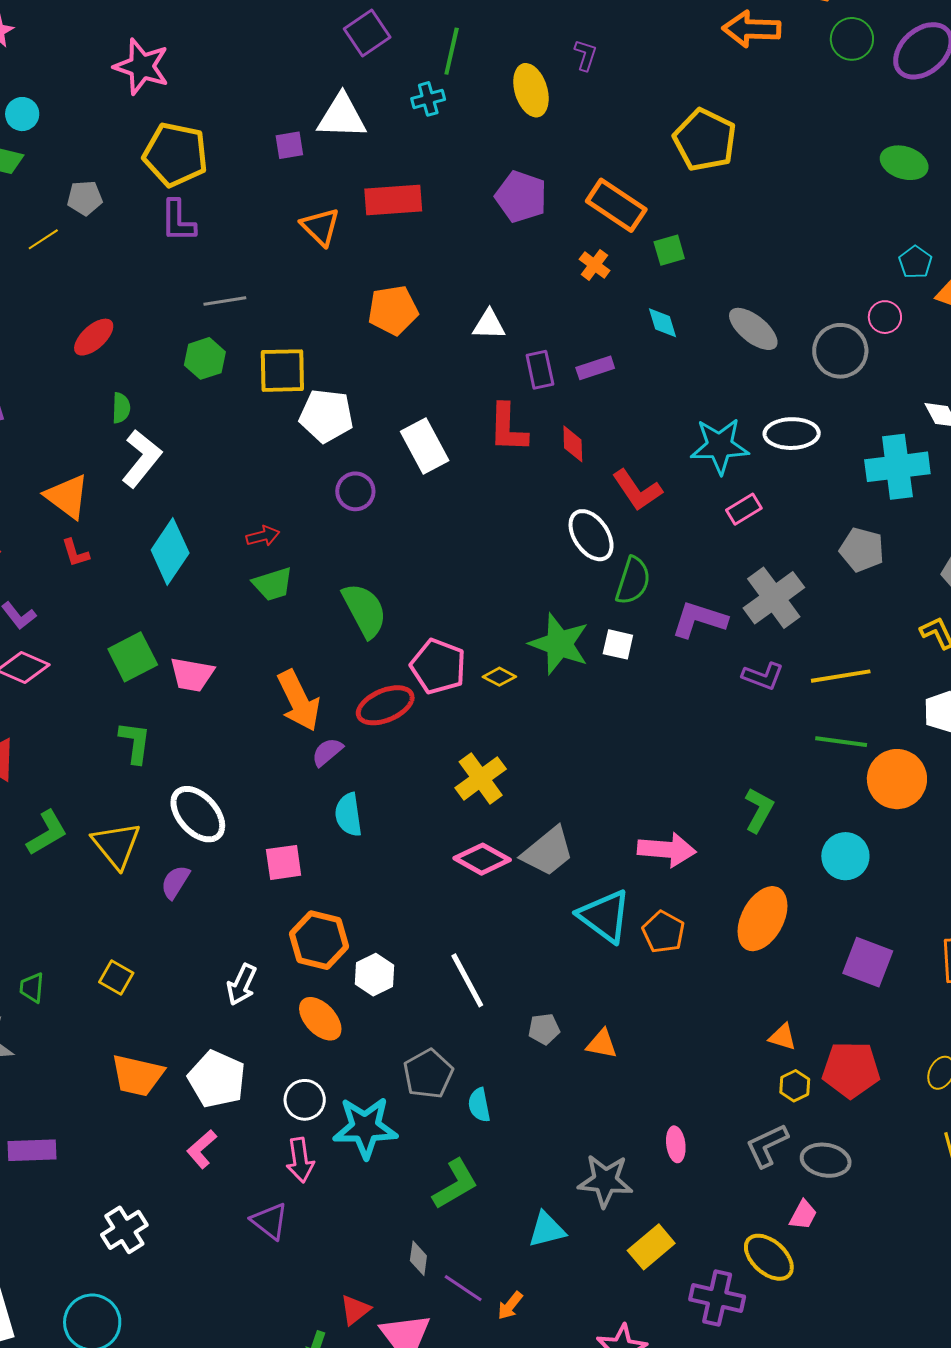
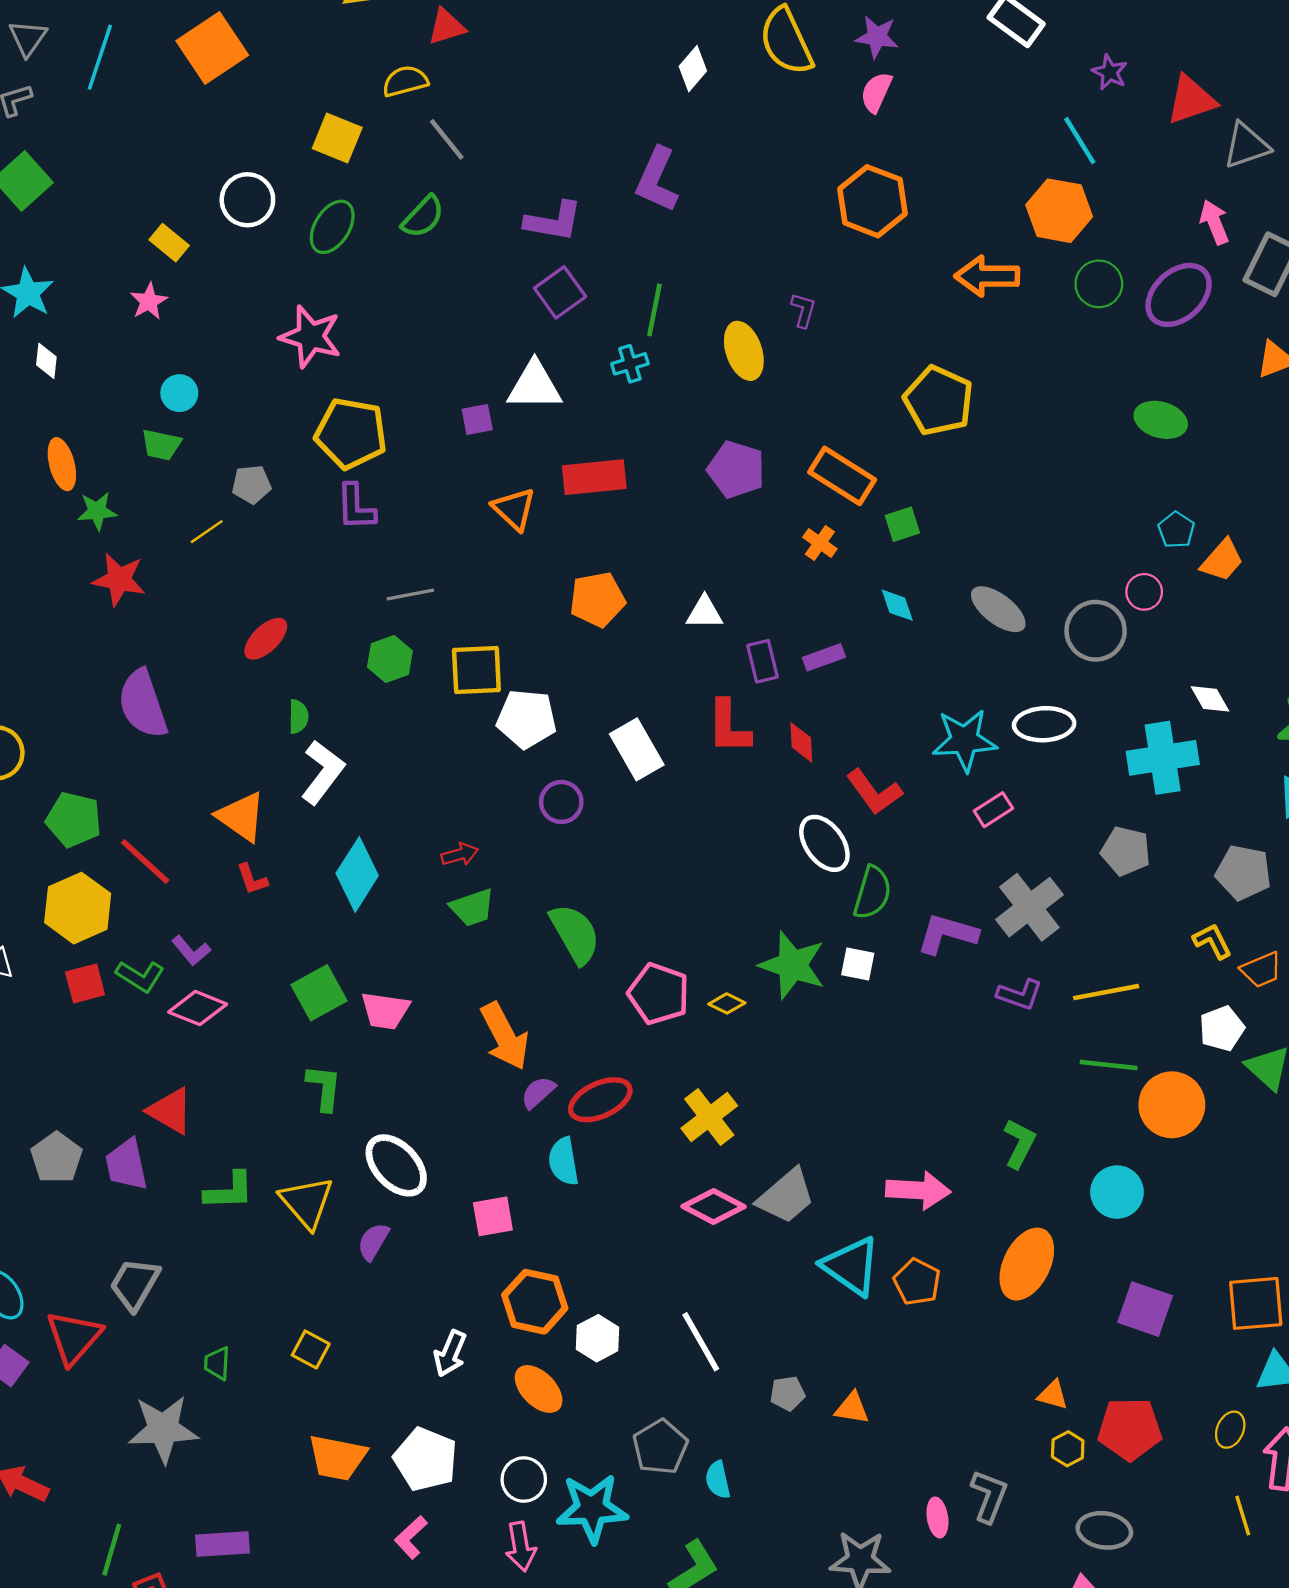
red ellipse: (385, 705) -> (600, 1100), moved
green L-shape: (47, 833) -> (229, 1191), turned 30
gray L-shape: (767, 1145) -> (989, 1496), moved, turned 138

